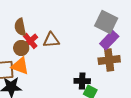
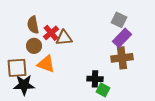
gray square: (106, 22) -> (119, 20), size x0.7
red cross: (30, 41) -> (51, 33), moved
orange triangle: (20, 66) -> (46, 64), moved

